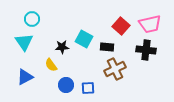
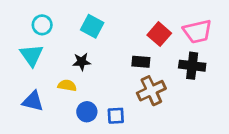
cyan square: (84, 39) -> (92, 26), moved
yellow semicircle: (51, 65) -> (67, 85), turned 136
blue triangle: (25, 77) -> (33, 101), turned 42

